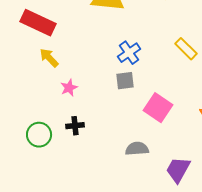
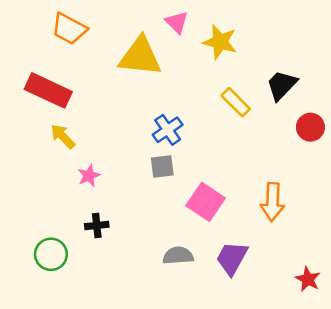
yellow rectangle: (186, 49) -> (236, 102), moved
green circle: (39, 135) -> (51, 254), moved
purple trapezoid: (178, 170) -> (232, 258), moved

